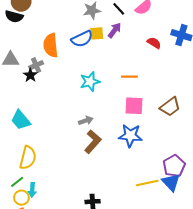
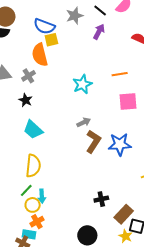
yellow square: (97, 33) -> (51, 40), moved
blue semicircle: (82, 39) -> (44, 26), moved, turned 55
black star: (30, 75) -> (26, 100), moved
cyan trapezoid: (21, 120) -> (33, 130), moved
blue star: (130, 136) -> (120, 144), moved

